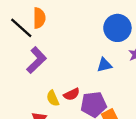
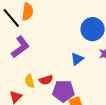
blue triangle: (104, 65) -> (77, 59), turned -32

